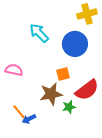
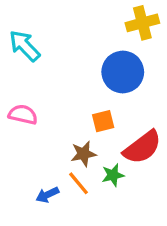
cyan arrow: (39, 33) -> (25, 46), moved
brown star: (51, 94) -> (83, 154), size x0.7
orange line: (19, 112) -> (79, 183), moved

